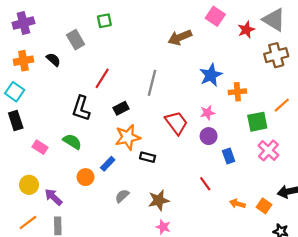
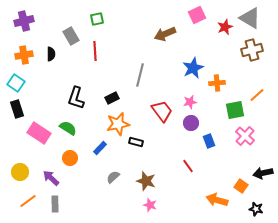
pink square: (215, 16) -> (197, 15), turned 30
black semicircle: (53, 60) -> (51, 54), turned 48
red line: (102, 78) -> (95, 51), moved, turned -36
pink rectangle: (40, 147) -> (39, 133), size x1.6
orange circle: (86, 177) -> (70, 158), moved
yellow circle: (29, 185) -> (20, 172), moved
brown star: (159, 200) -> (146, 181), turned 30
orange arrow: (237, 204) -> (217, 200), moved, size x1.5

